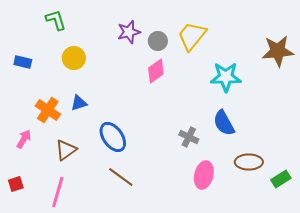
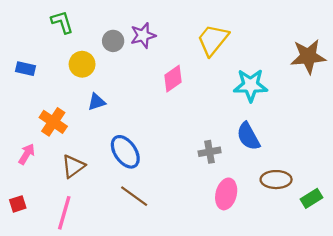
gray circle: (158, 41) -> (113, 41), moved
blue triangle: (79, 103) -> (96, 102), moved
gray cross: (189, 137) -> (210, 152), turned -36

